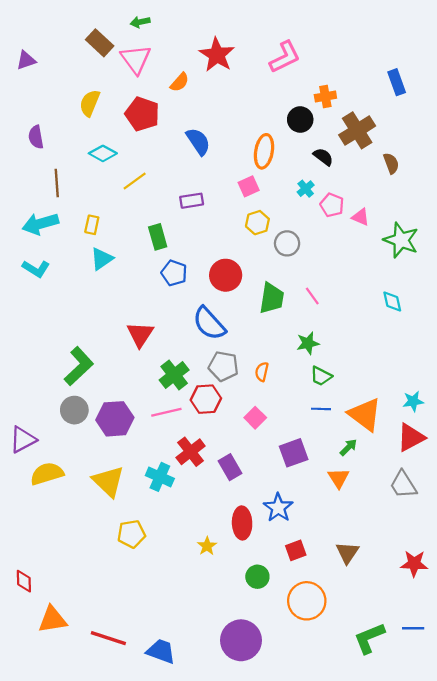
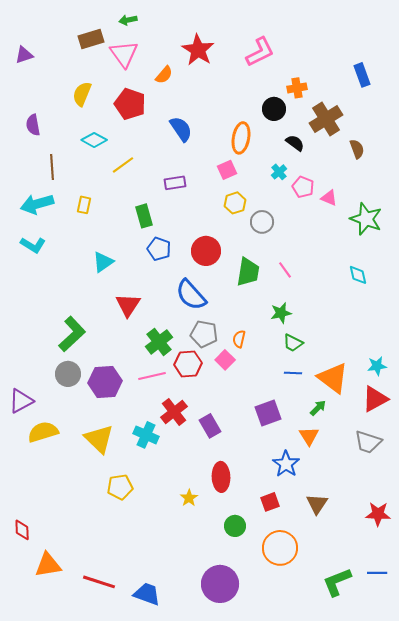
brown rectangle: (100, 43) -> (91, 39), turned -60
cyan triangle: (102, 259) -> (103, 262), moved
pink square: (255, 418) -> (225, 360), moved
gray trapezoid: (403, 485) -> (368, 442), turned -40
blue star: (278, 508) -> (286, 464), moved

